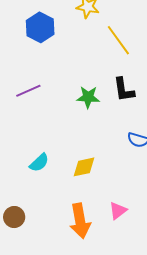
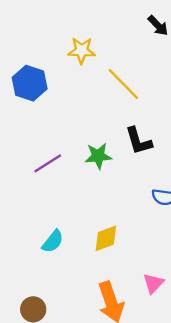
purple line: (28, 91) -> (48, 163), moved

